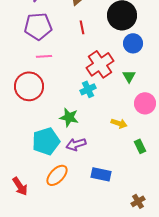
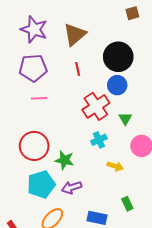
blue circle: (133, 43) -> (117, 85), moved
red circle: (29, 86) -> (34, 146), moved
cyan cross: (88, 89) -> (99, 140), moved
green rectangle: (140, 146) -> (127, 204), moved

